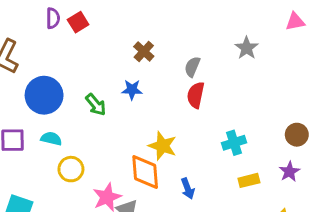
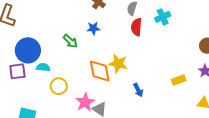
blue circle: (44, 95) -> (28, 50), moved
cyan cross: (234, 143) -> (163, 17), moved
orange diamond: (145, 172) -> (100, 71), moved

